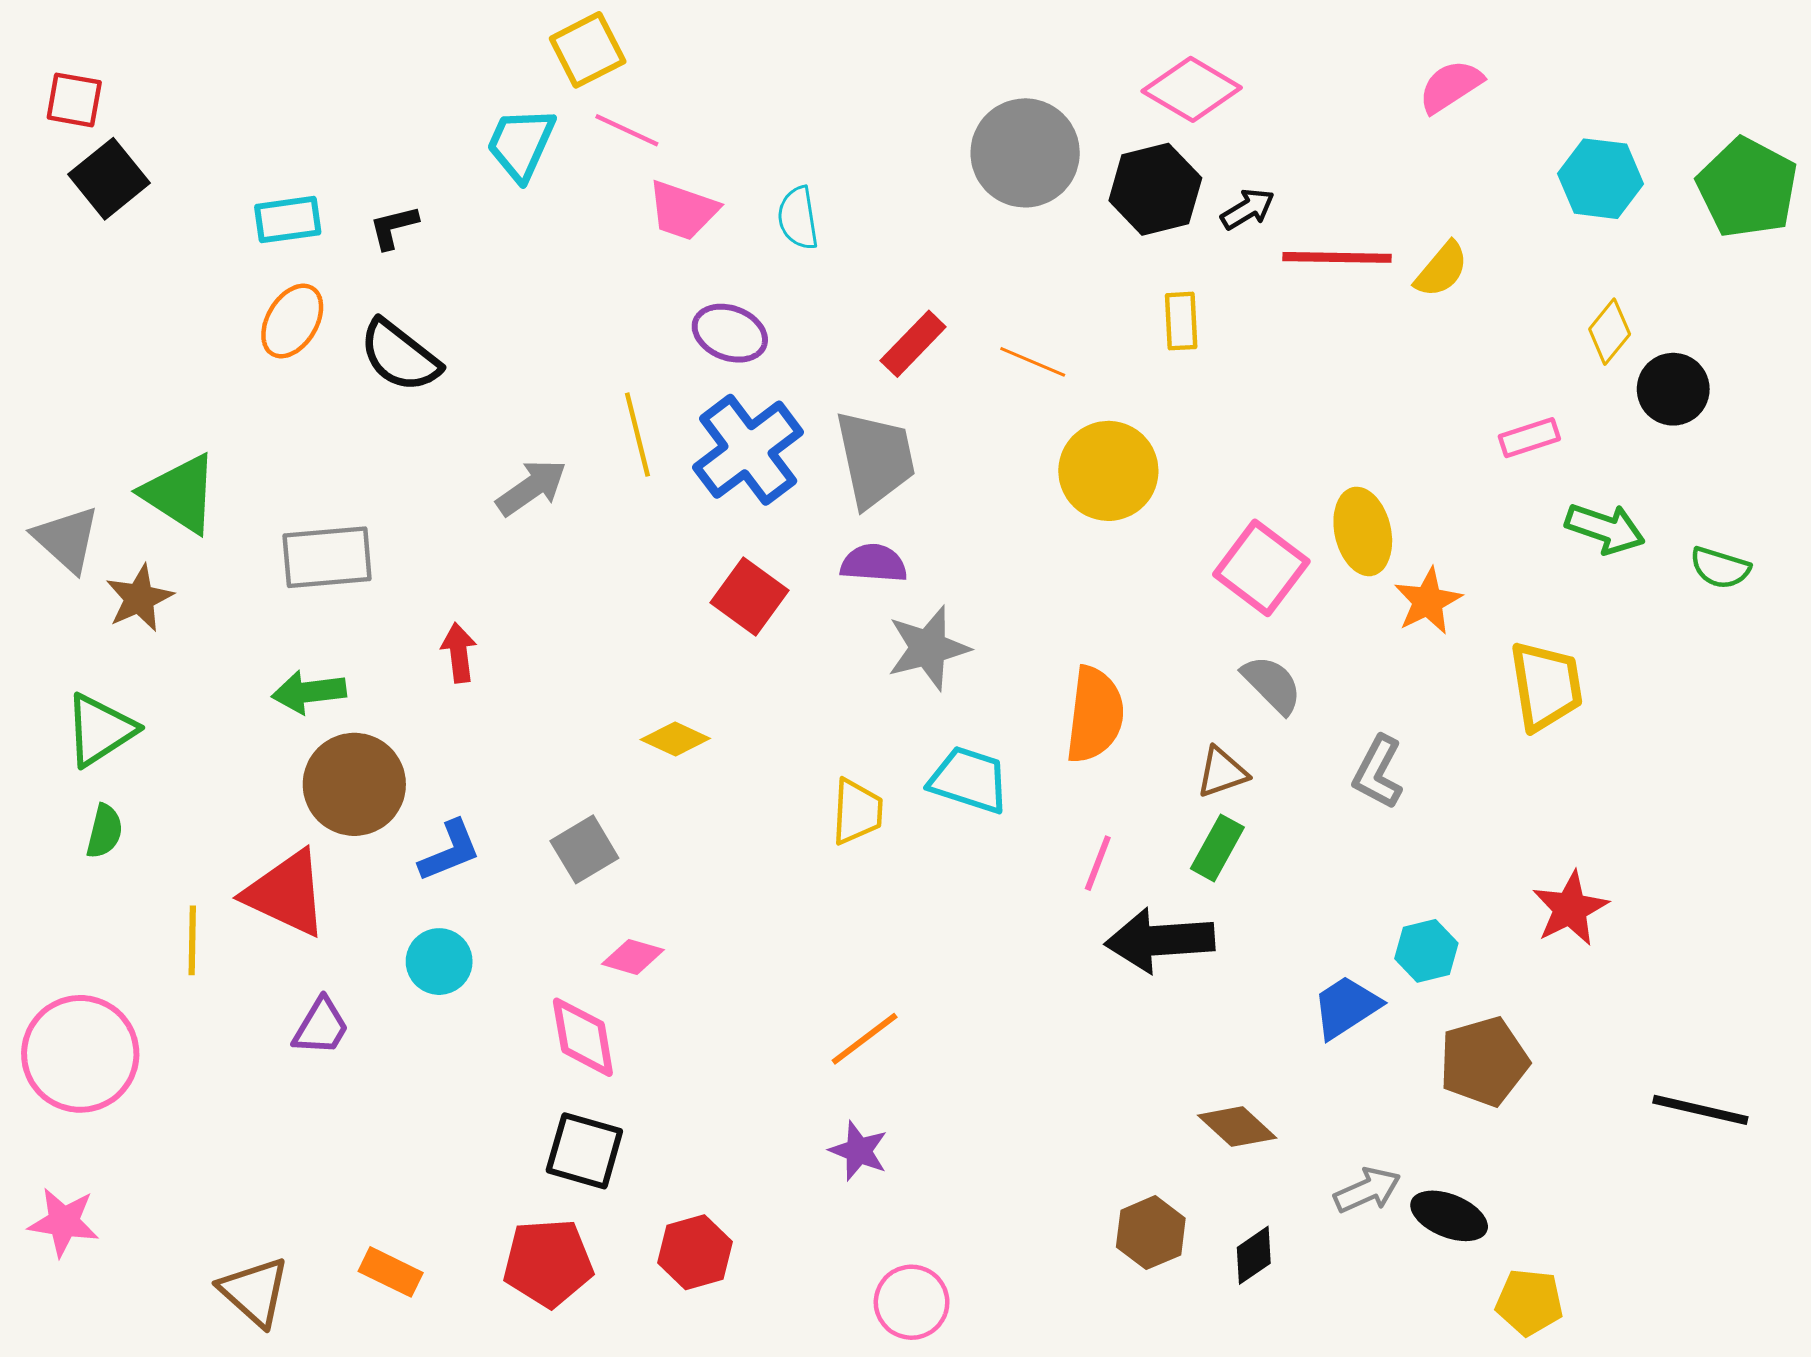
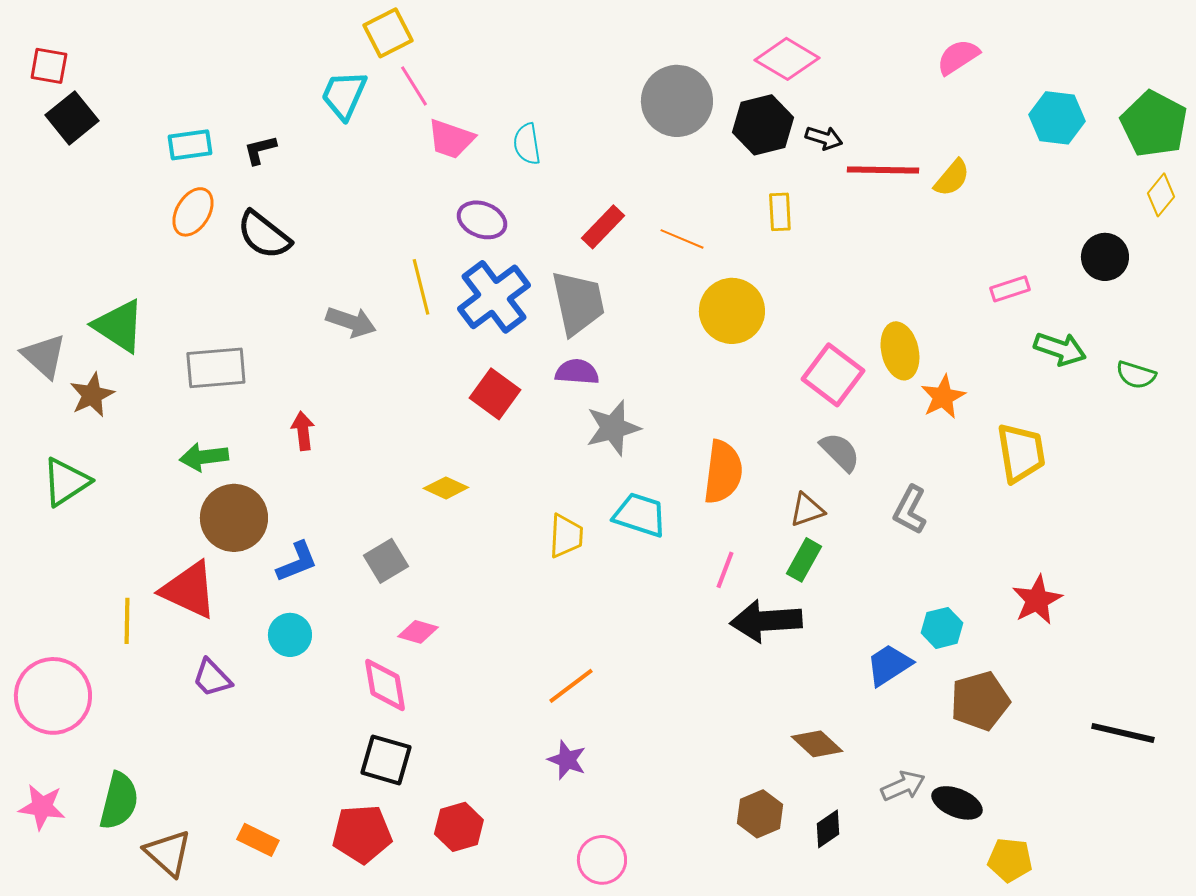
pink line: (627, 130) -> (414, 86), turned 33
black arrow: (1248, 209) -> (824, 138), turned 48
yellow diamond: (1610, 332) -> (1161, 195), moved
gray arrow: (531, 488) -> (351, 322), turned 54
green semicircle: (104, 831) -> (119, 801), moved, size x1.6
purple trapezoid: (321, 1027) -> (212, 678), turned 105

